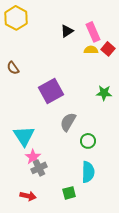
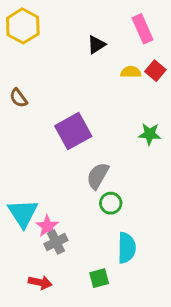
pink rectangle: (93, 32) -> (142, 29), moved
cyan triangle: (24, 136) -> (23, 213), moved
green circle: (88, 141) -> (111, 203), moved

